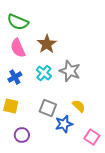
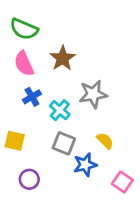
gray star: (70, 71) -> (93, 94), turned -30
cyan cross: (44, 73) -> (60, 110), moved
blue cross: (15, 77) -> (32, 97), moved

